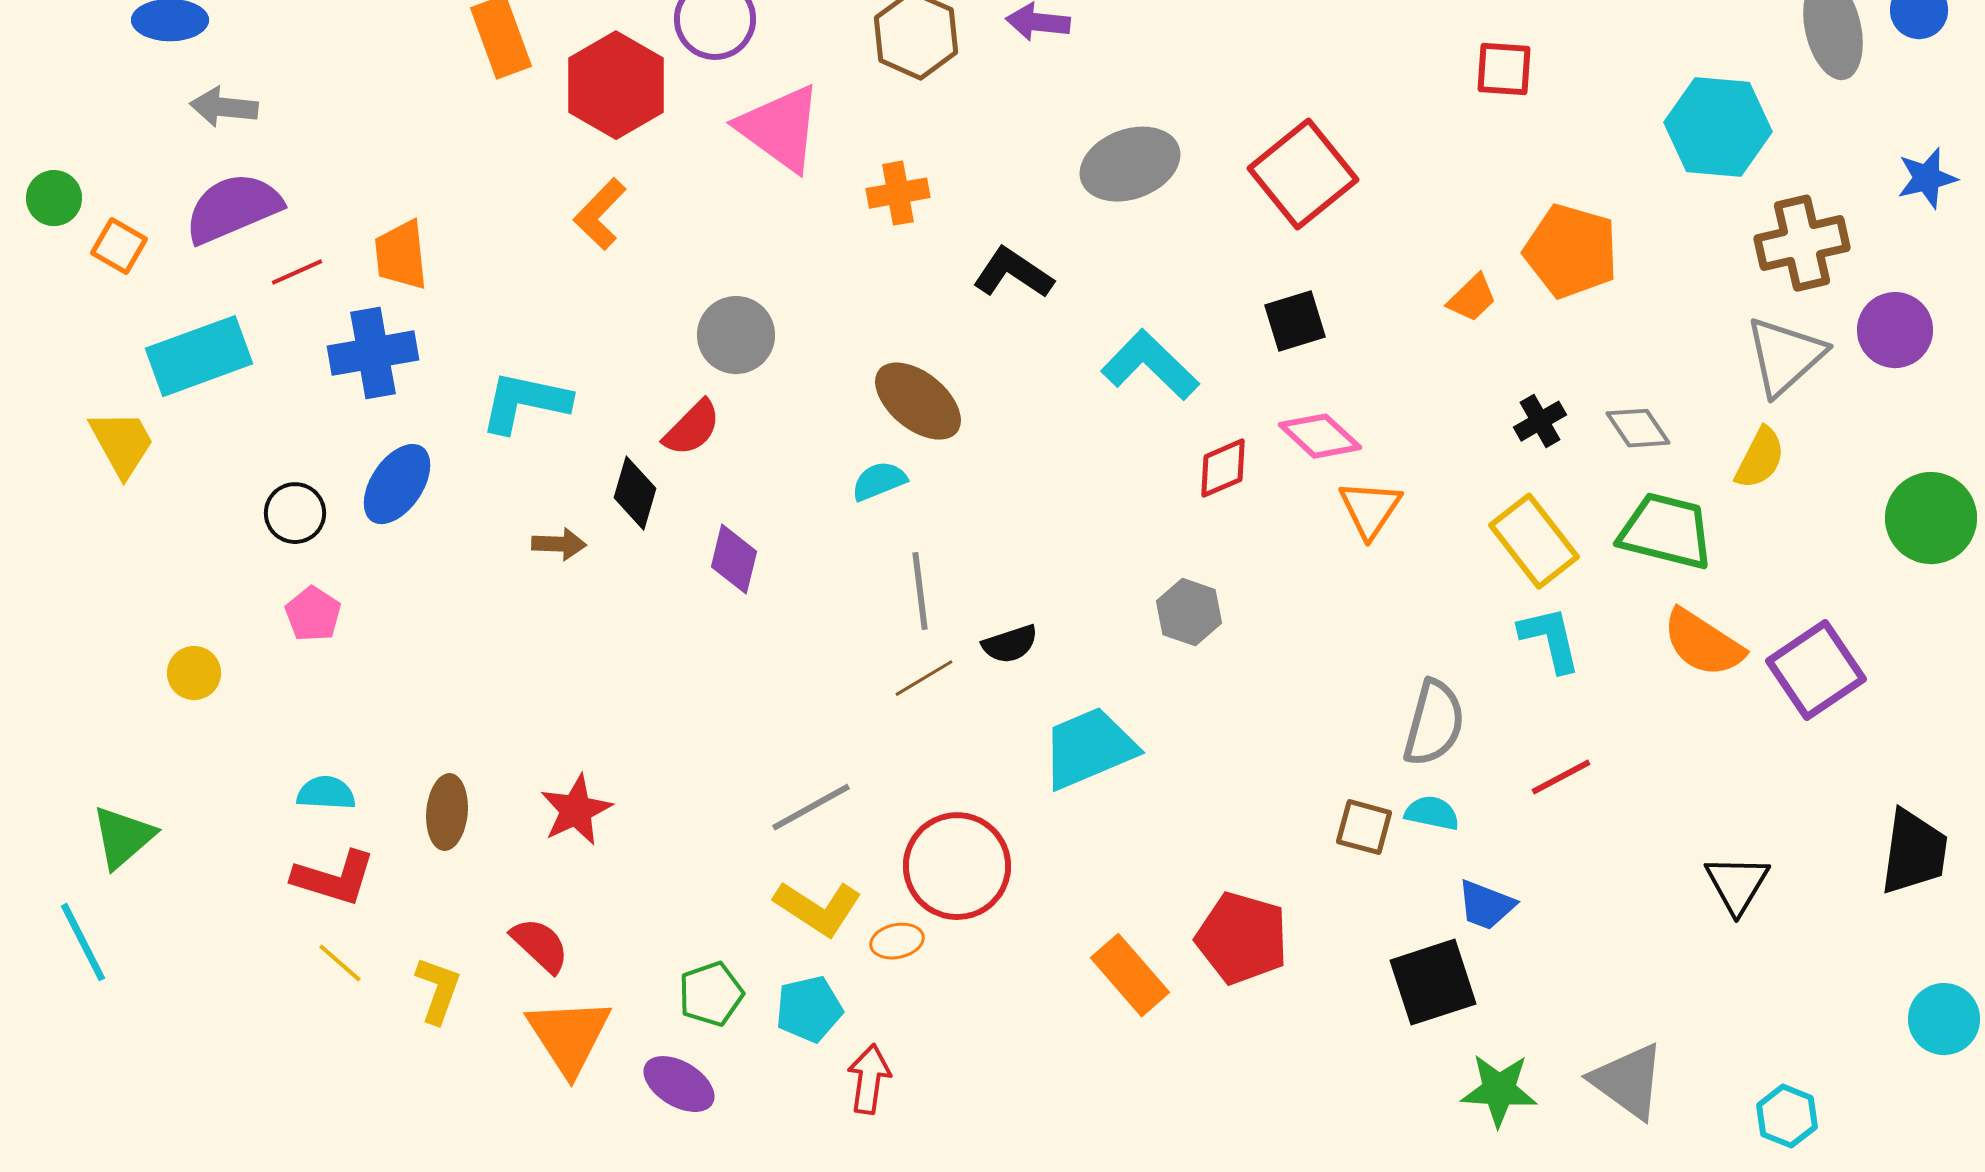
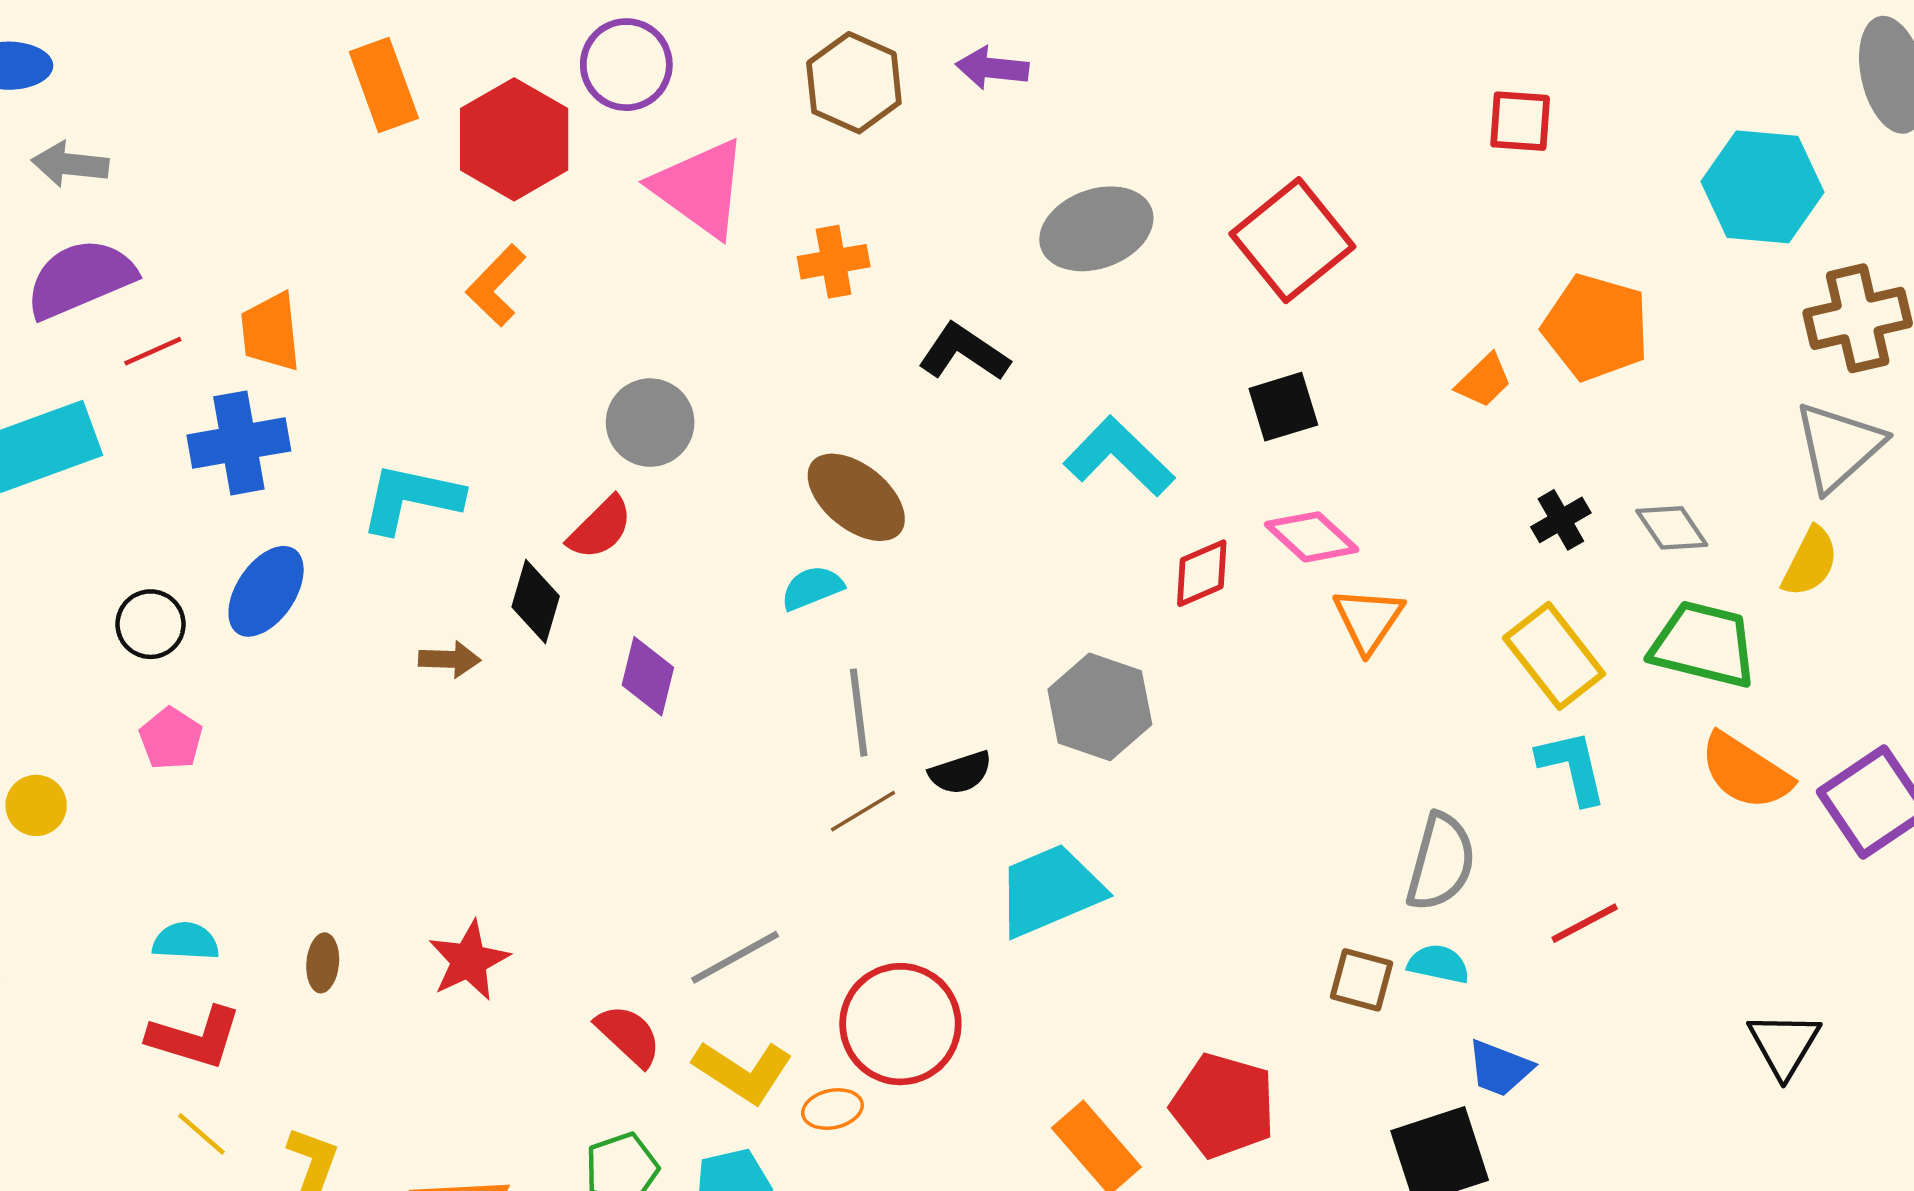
gray hexagon: (1189, 612) -> (1100, 707), moved, size x1.4
brown ellipse: (447, 812) -> (323, 963), size x0.7
red semicircle: (540, 945) -> (629, 1035), moved

